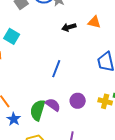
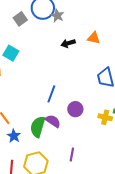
blue line: (56, 69) -> (51, 94), moved
purple circle: (78, 101) -> (75, 109), moved

